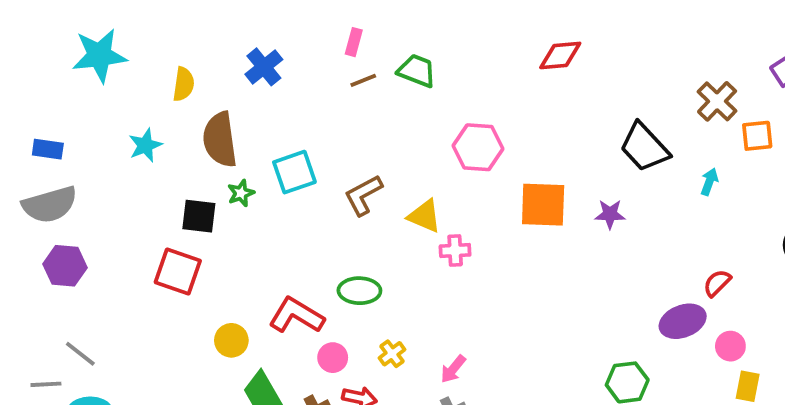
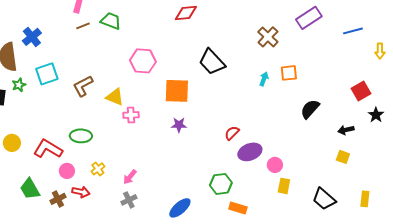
blue cross: (264, 67) -> (32, 37), moved
orange square: (757, 136) -> (289, 73), moved
black trapezoid: (644, 147) -> (212, 62), moved
purple star: (610, 214) -> (179, 125), moved
red semicircle: (717, 283) -> (232, 133), moved
yellow circle: (231, 340) -> (12, 143), moved

